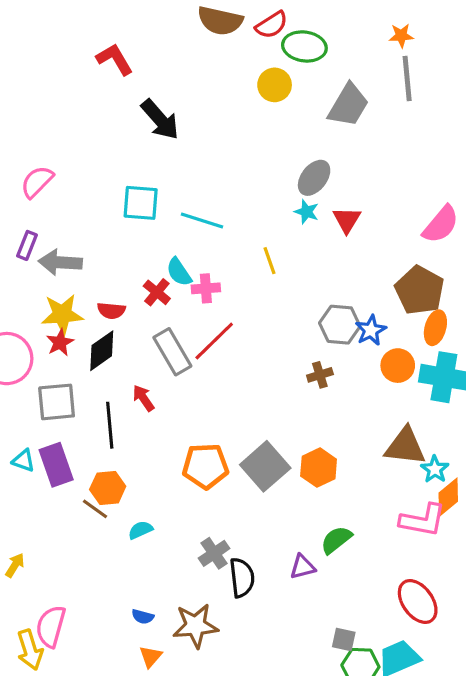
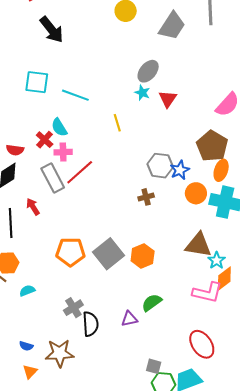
pink cross: (206, 288) -> (63, 152), moved

